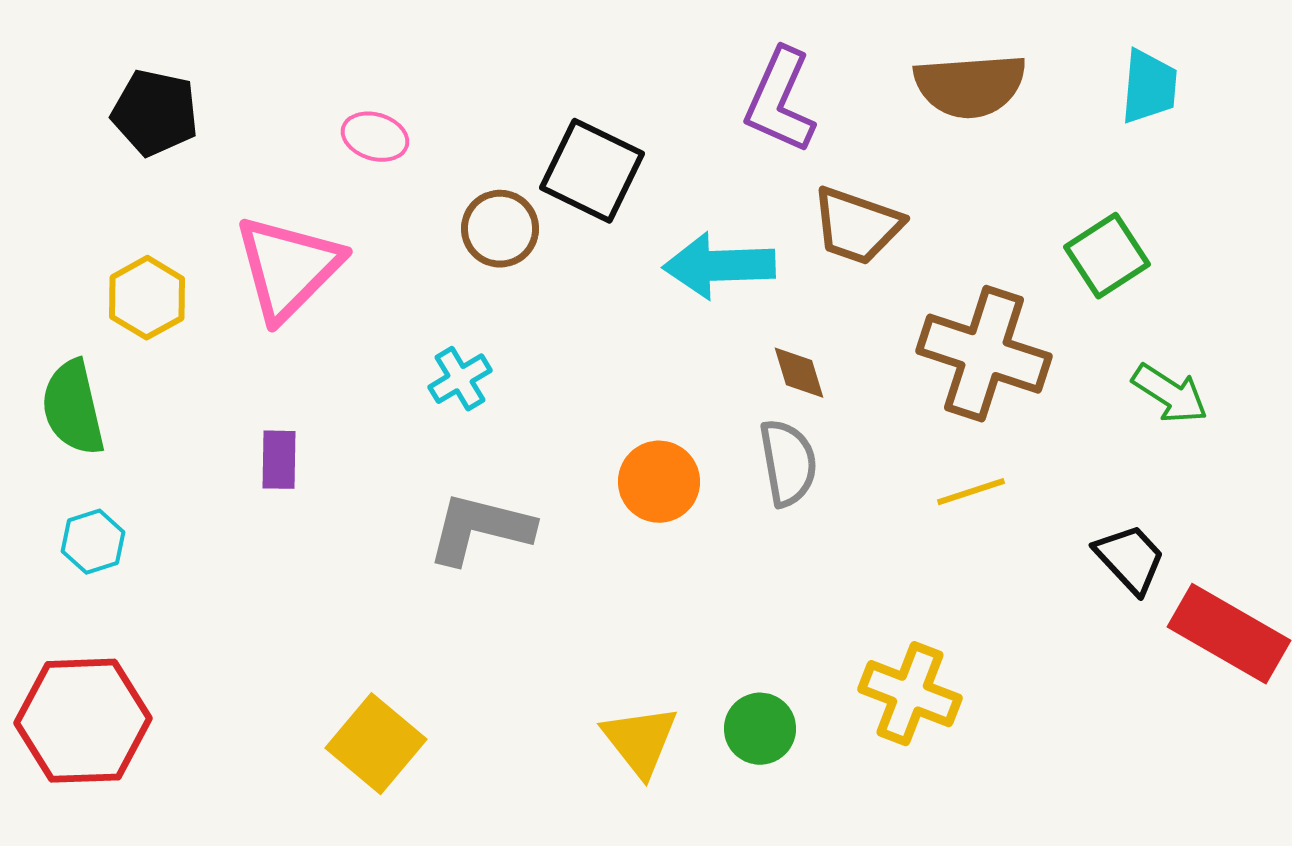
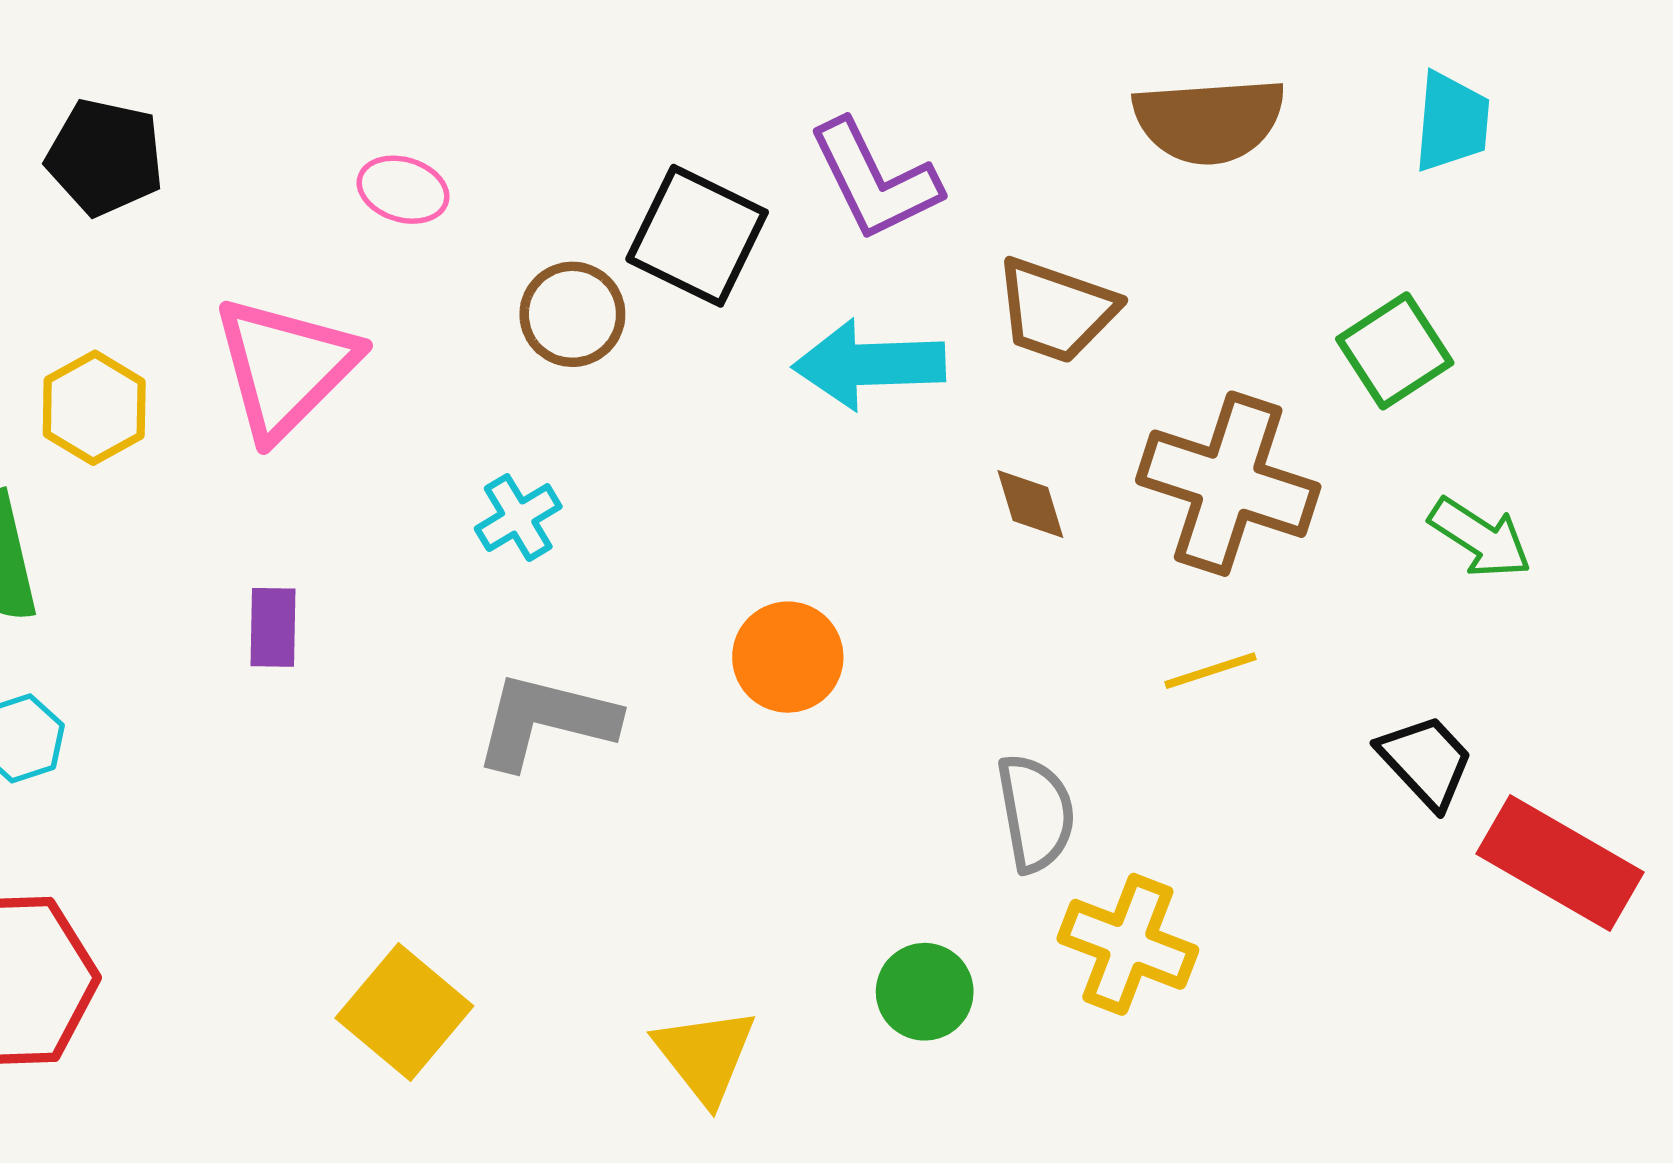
purple L-shape: (780, 101) -> (875, 180), moved, turned -50
brown diamond: (799, 373) -> (1030, 504), moved
gray semicircle: (788, 463) -> (1036, 813), moved
yellow triangle: (640, 741) -> (705, 1055), moved

